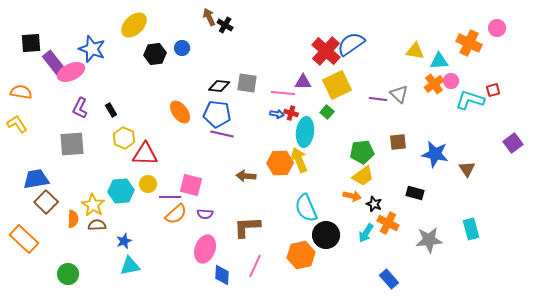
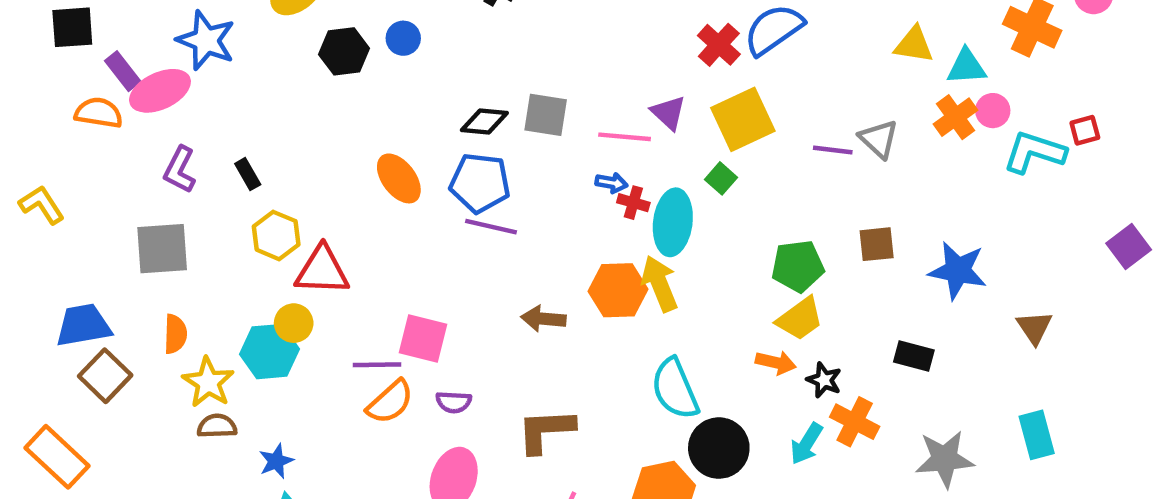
red cross: (326, 51) -> (719, 45), size x0.7
purple rectangle: (54, 63) -> (123, 71), size x0.7
purple triangle: (303, 82) -> (668, 113), turned 42
orange semicircle: (21, 92) -> (99, 113), moved
red cross: (291, 113) -> (633, 203), moved
brown triangle: (467, 169) -> (1034, 327), moved
yellow circle: (148, 184) -> (294, 323), moved
orange semicircle: (73, 219) -> (175, 334), moved

